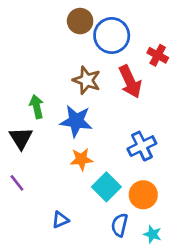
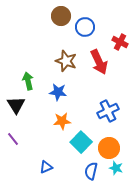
blue circle: (112, 36) -> (85, 27), size x0.7
blue star: (76, 121) -> (58, 92), size x0.7
cyan star: (152, 234) -> (116, 168), moved

